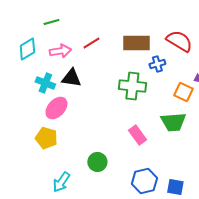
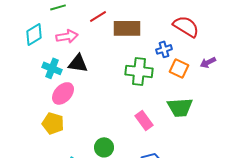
red line: (91, 43) -> (98, 16), moved
brown rectangle: (136, 43) -> (127, 28), moved
orange square: (183, 92) -> (179, 68), moved

